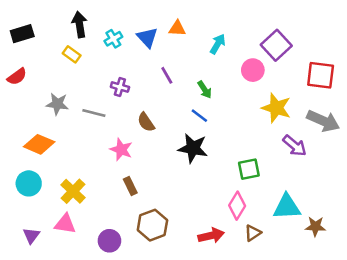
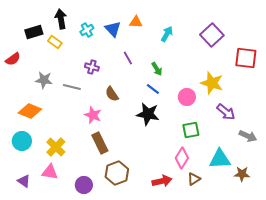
black rectangle: (22, 34) -> (34, 32), moved
pink circle: (253, 70) -> (187, 97), moved
gray arrow: (323, 121) -> (248, 136), moved, size x0.7
brown rectangle: (130, 186) -> (100, 143), size x1.5
purple triangle: (31, 236) -> (24, 181), turned -32

